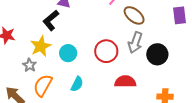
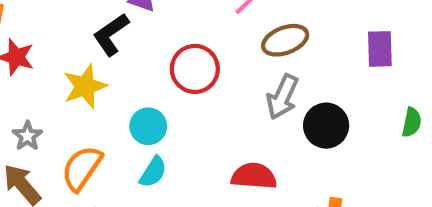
brown ellipse: (134, 15) -> (285, 40), turned -65
red circle: (106, 51) -> (195, 69), moved
cyan circle: (68, 53) -> (148, 126), moved
gray star: (30, 65) -> (27, 136), moved

